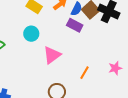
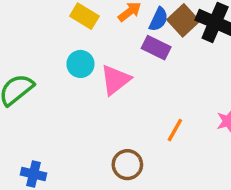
pink triangle: (52, 55) -> (115, 80), moved

